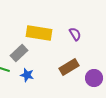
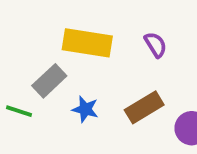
blue star: (27, 75) -> (85, 109), moved

